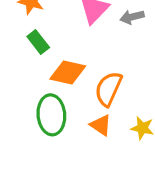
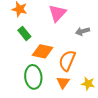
gray arrow: (132, 17) -> (83, 31), moved
orange triangle: (101, 125) -> (63, 82), turned 32

